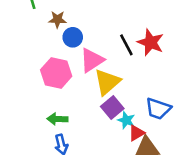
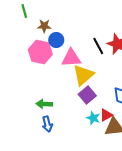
pink triangle: (92, 60) -> (71, 58), turned 30
pink hexagon: (56, 73) -> (40, 52), moved
cyan star: (126, 120) -> (93, 118), moved

